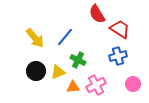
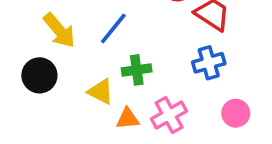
green cross: (78, 60) -> (137, 70), turned -35
black circle: (36, 71) -> (39, 75), moved
yellow triangle: (58, 72) -> (101, 92), turned 49

